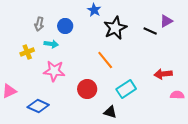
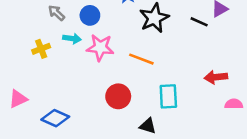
gray arrow: (39, 24) -> (57, 13), turned 120
orange line: (105, 60) -> (141, 59), turned -30
pink star: (54, 71) -> (100, 48), moved
cyan rectangle: (126, 89) -> (168, 96), turned -60

